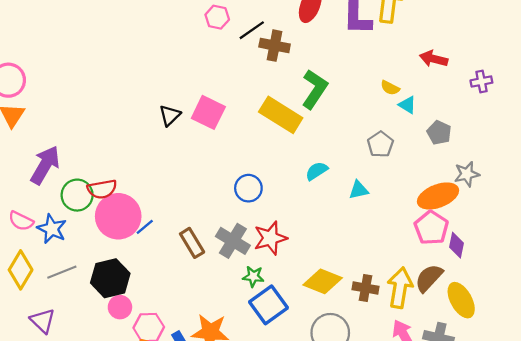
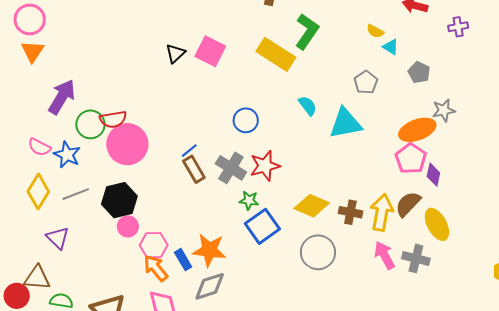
cyan semicircle: (317, 171) -> (308, 106), turned 85
cyan triangle: (359, 190) -> (345, 123), size x1.8
blue line: (145, 227) -> (189, 151), moved

